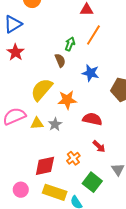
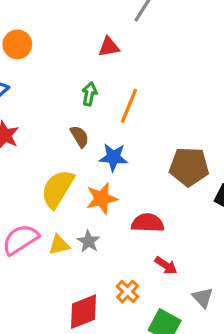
orange line: (93, 35) -> (129, 106), moved
green arrow: (70, 44) -> (89, 94), moved
blue star: (91, 73) -> (113, 157), moved

